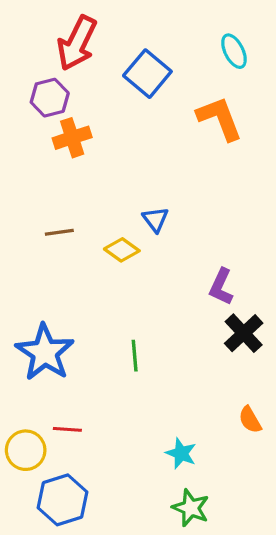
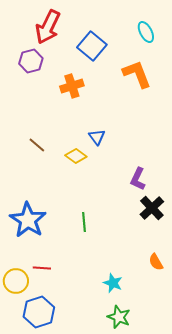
orange cross: (72, 138) -> (72, 86), moved
brown line: (59, 232) -> (37, 145), turned 48

